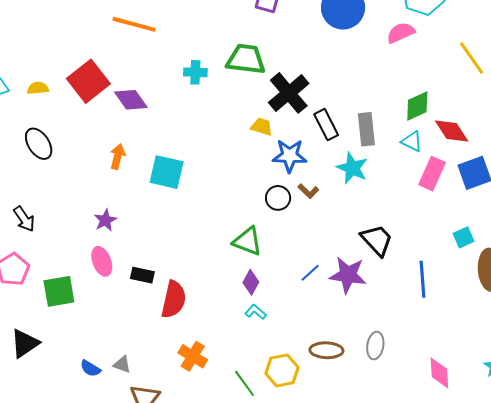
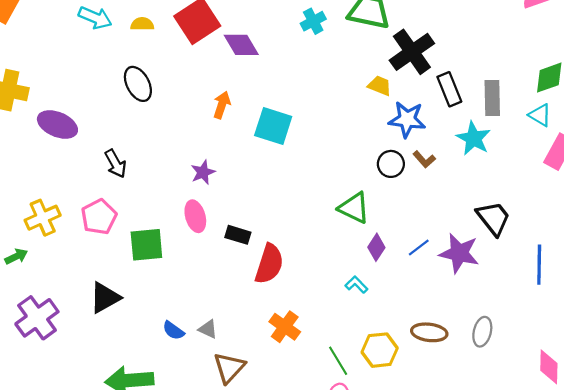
cyan cross: (195, 72) -> (313, 21), turned -35
purple diamond: (251, 282) -> (376, 247), moved

